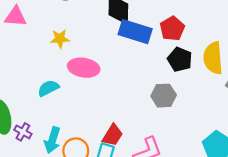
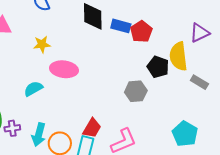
blue rectangle: (135, 32) -> (121, 26), moved, size x0.7
black pentagon: (180, 59) -> (158, 67), moved
purple cross: (23, 132) -> (12, 128), turned -35

